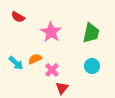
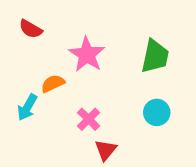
orange semicircle: (35, 59) -> (53, 83), moved
cyan arrow: (16, 63) -> (27, 107), turned 77

